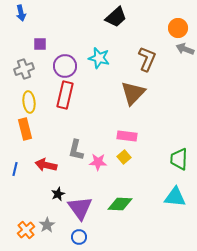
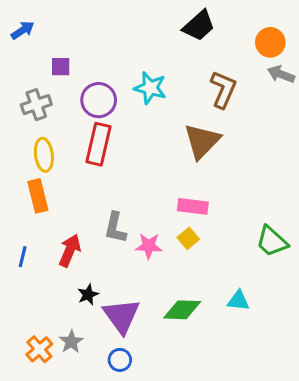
blue arrow: (21, 13) -> (23, 30), moved, turned -112
black trapezoid: (116, 17) -> (199, 26), moved
green trapezoid: (179, 159) -> (272, 241), turned -50
red arrow: (46, 165) -> (70, 251), turned 100
cyan triangle: (175, 197) -> (238, 301), moved, size x0.7

